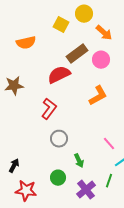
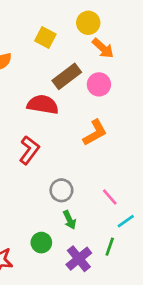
yellow circle: (84, 14) -> (88, 23), moved
red semicircle: (59, 75) -> (43, 105), turned 35
gray circle: (59, 139) -> (61, 190), moved

